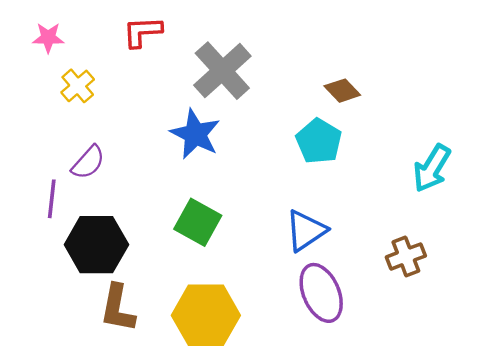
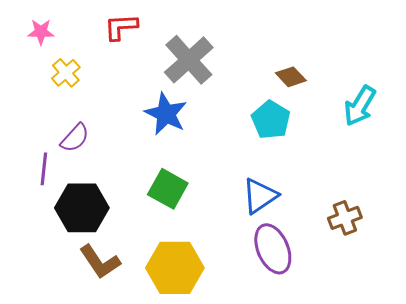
cyan arrow: (432, 168) -> (360, 106), moved
brown L-shape: (118, 308) -> (100, 262), turned -45

